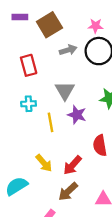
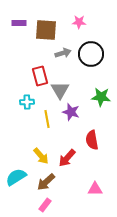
brown square: (49, 25) -> (46, 30), turned 35
pink star: (96, 26) -> (79, 22), moved
red rectangle: (29, 65) -> (40, 76), moved
brown arrow: (68, 192) -> (46, 182), moved

